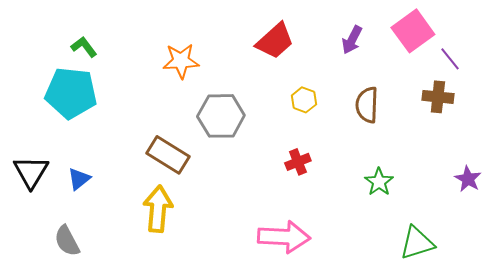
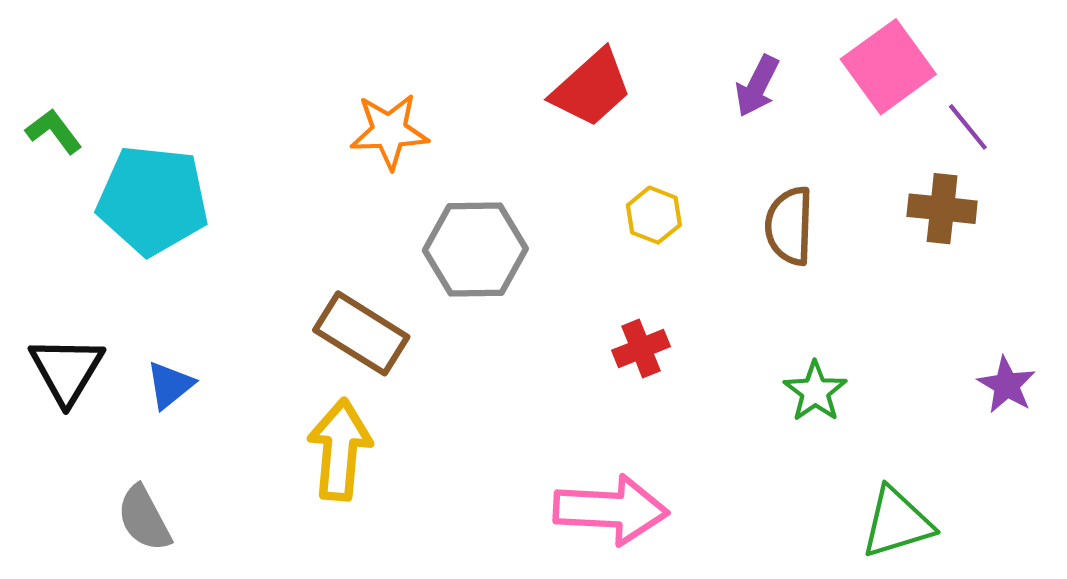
green L-shape: (84, 47) -> (54, 131), moved

